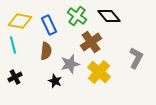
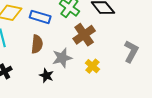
blue rectangle: (49, 25) -> (40, 17), turned -48
yellow cross: (99, 72) -> (92, 66), size x0.6

